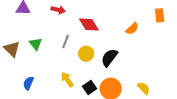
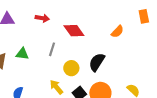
green triangle: (36, 44) -> (22, 54), turned -40
yellow circle: (86, 54) -> (71, 68), moved

